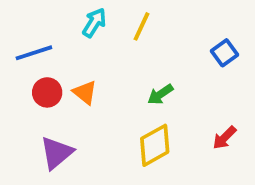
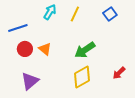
blue square: (224, 53) -> (110, 14), moved
green arrow: (160, 94) -> (85, 50), size x1.5

